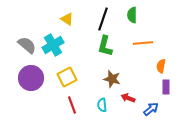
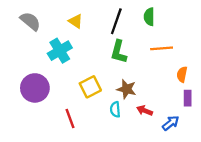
gray semicircle: (27, 45) -> (30, 21), moved
yellow square: (67, 77) -> (90, 87), moved
red line: (72, 105) -> (70, 119), moved
cyan semicircle: (102, 105) -> (115, 109), moved

